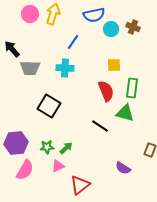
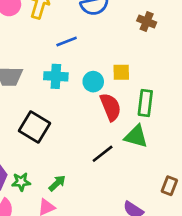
cyan circle: (111, 29) -> (93, 82), moved
blue line: (73, 42) -> (67, 42), turned 35
black line: (100, 126) -> (103, 154), turned -72
green star: (47, 147) -> (21, 182), moved

